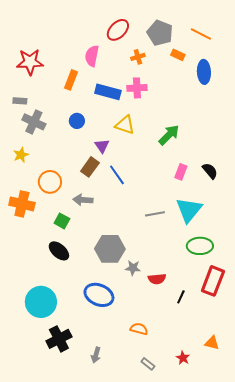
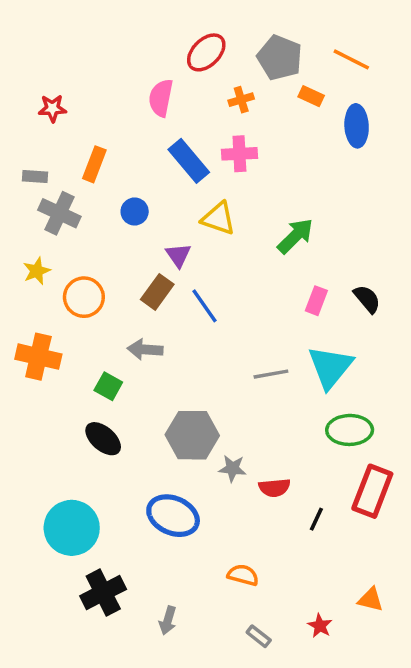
red star: (30, 62) -> (52, 108), size x0.6
orange rectangle: (71, 80) -> (94, 164), moved
blue rectangle: (108, 92) -> (189, 161), turned 35
orange circle: (50, 182) -> (84, 297), moved

